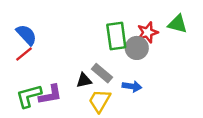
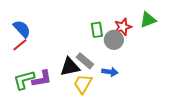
green triangle: (178, 24) -> (148, 20), turned -36
green rectangle: (116, 36) -> (97, 30), size x0.7
black triangle: (84, 80) -> (70, 67), size x1.5

